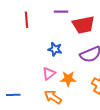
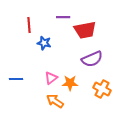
blue star: (55, 49) -> (44, 43), moved
blue line: (13, 95) -> (16, 79), moved

